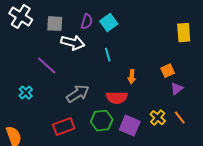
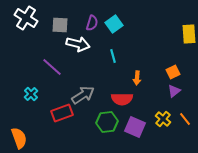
purple triangle: (177, 89) -> (174, 91), moved
red rectangle: (64, 127) -> (62, 113), moved

